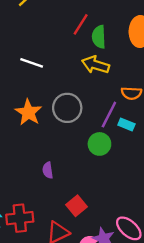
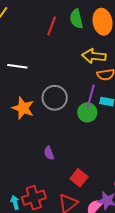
green semicircle: (99, 37) -> (76, 19), moved
yellow arrow: (96, 65) -> (94, 56), moved
green circle: (99, 144) -> (87, 112), moved

